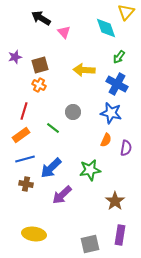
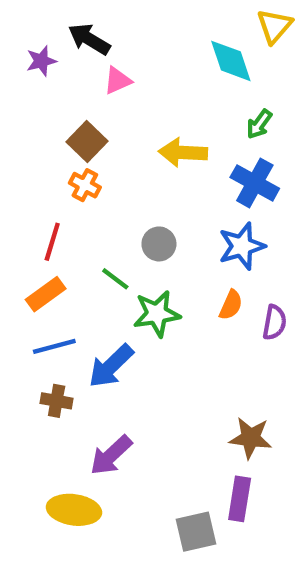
pink triangle: (64, 32) -> (118, 81), moved, turned 48
purple star: (15, 57) -> (41, 61), moved
brown square: (40, 65) -> (87, 142), turned -30
blue star: (111, 113) -> (242, 246), turned -30
green star: (90, 170) -> (157, 314), moved
purple arrow: (62, 195) -> (111, 455), moved
brown star: (115, 201) -> (250, 438), turned -30
purple rectangle: (120, 235) -> (240, 499), moved

